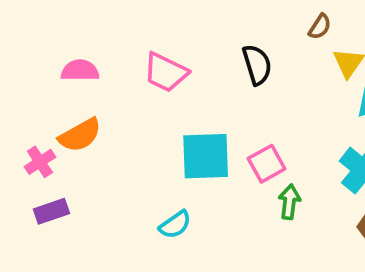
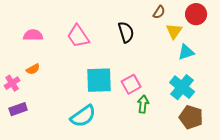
pink trapezoid: (166, 72) -> (78, 36), turned 30
orange semicircle: (80, 135) -> (33, 69), size x0.6
cyan semicircle: (175, 225) -> (83, 116), size x1.5

